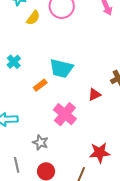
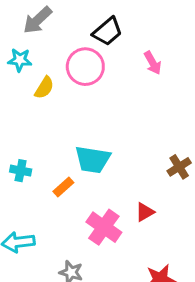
cyan cross: (14, 62) -> (21, 171), moved, turned -32
red triangle: (94, 95) -> (145, 212), moved

